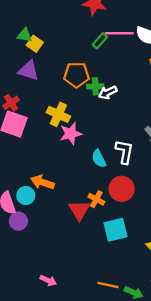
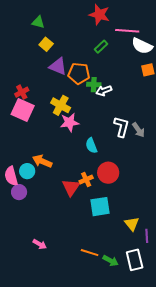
pink line: (119, 33) -> (127, 31), moved
green triangle: (25, 35) -> (38, 22), moved
purple triangle: (29, 70) -> (58, 66), moved
white L-shape: (124, 152) -> (121, 127), moved
orange cross: (96, 199) -> (86, 180), turned 32

